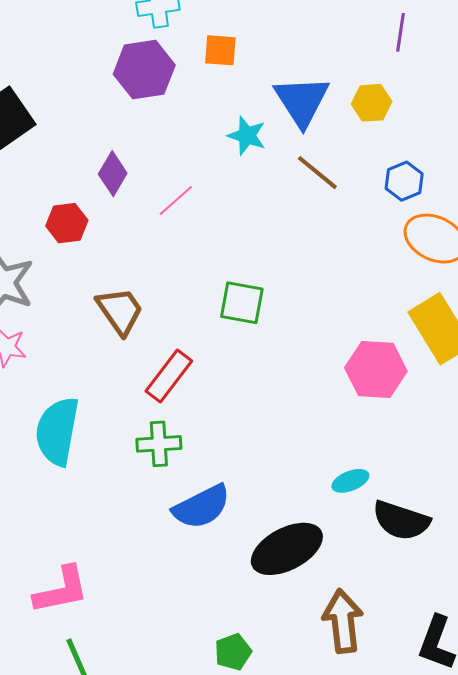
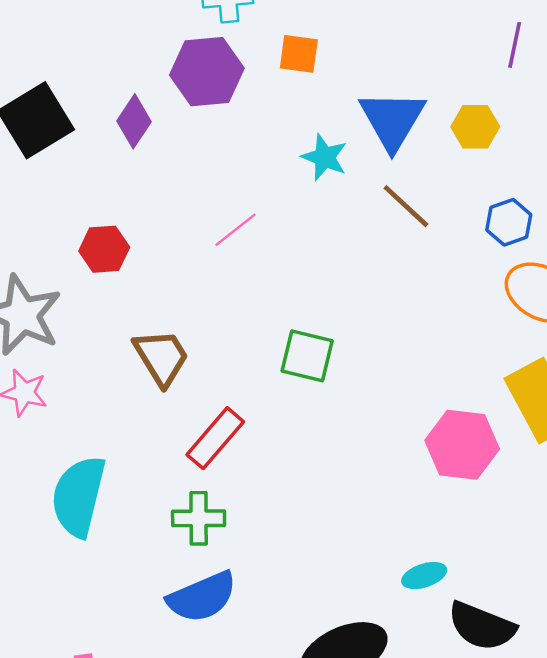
purple diamond: (113, 174) -> (134, 121), moved
blue semicircle: (202, 507) -> (202, 597), moved

